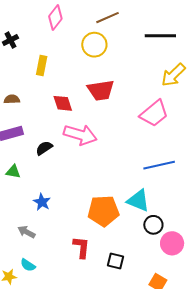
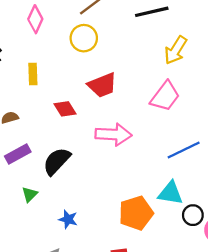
pink arrow: (80, 135) -> (113, 134), moved
black semicircle: (44, 148) -> (57, 161), size x1.6
green triangle: (13, 172) -> (30, 194), turned -42

